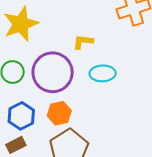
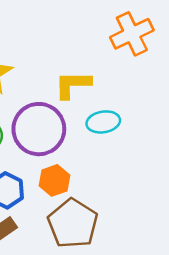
yellow L-shape: (83, 42) -> (73, 85), size x1.4

